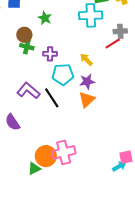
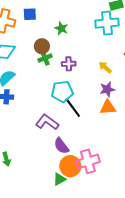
green cross: (27, 47) -> (45, 58), turned -32
cyan pentagon: (63, 74) -> (62, 92), moved
purple L-shape: (28, 91) -> (47, 122), moved
orange triangle: (87, 100) -> (108, 107), turned 42
purple semicircle: (13, 122) -> (61, 146), moved

